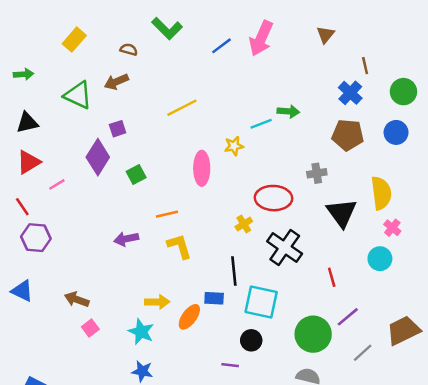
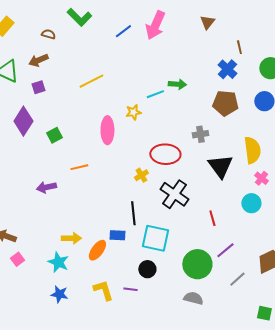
purple square: (118, 129) -> (38, 87), moved
yellow L-shape: (179, 246) -> (103, 290), moved

